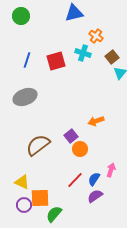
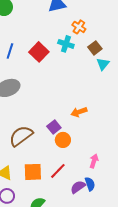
red square: (56, 61) -> (39, 52), turned -30
blue semicircle: (94, 179) -> (90, 184), moved, turned 128
orange square: (40, 198) -> (33, 172), moved

